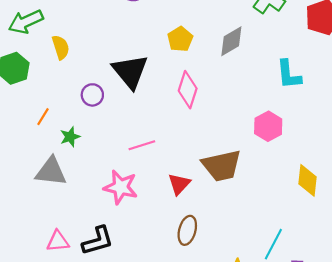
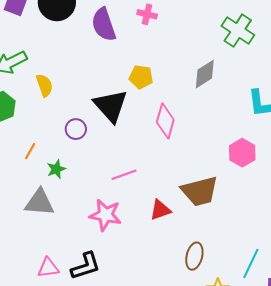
yellow pentagon: (180, 39) -> (141, 77), moved, turned -30
red triangle: (179, 184) -> (160, 210), turned 30
brown ellipse: (187, 230) -> (194, 256), moved

